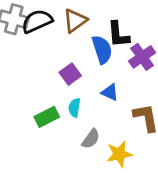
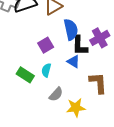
black L-shape: (118, 34) -> (80, 46), moved
green rectangle: (47, 117) -> (25, 75), turned 54

